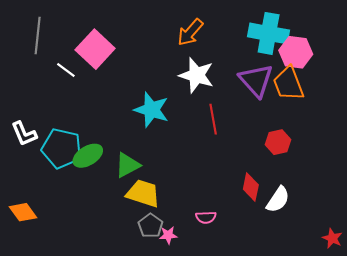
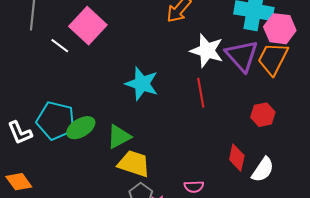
white star: (196, 75) -> (207, 51), moved
orange trapezoid: (288, 84) -> (273, 59), turned 48
white L-shape: (24, 134) -> (20, 133), moved

